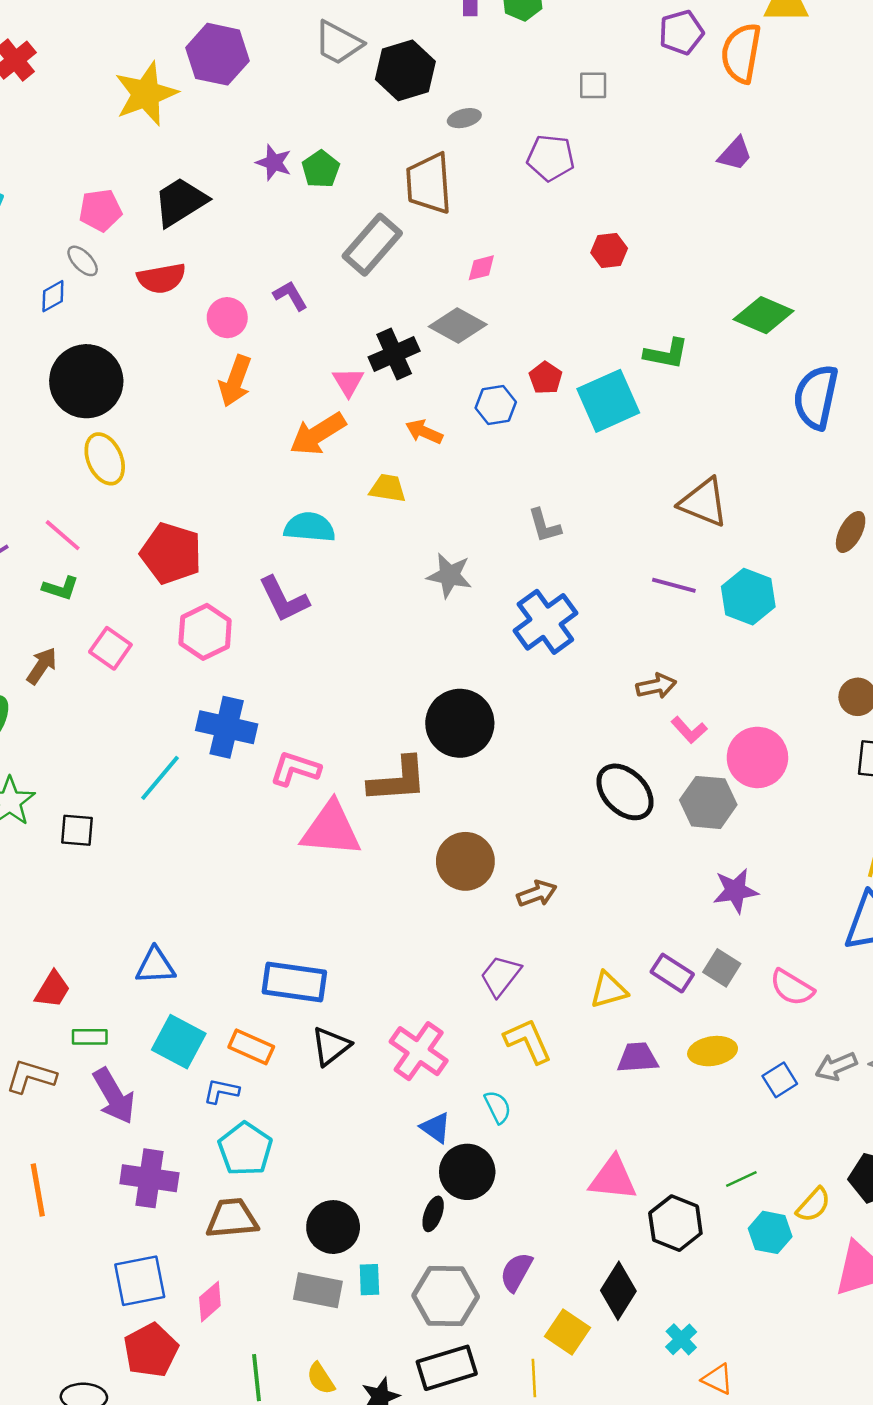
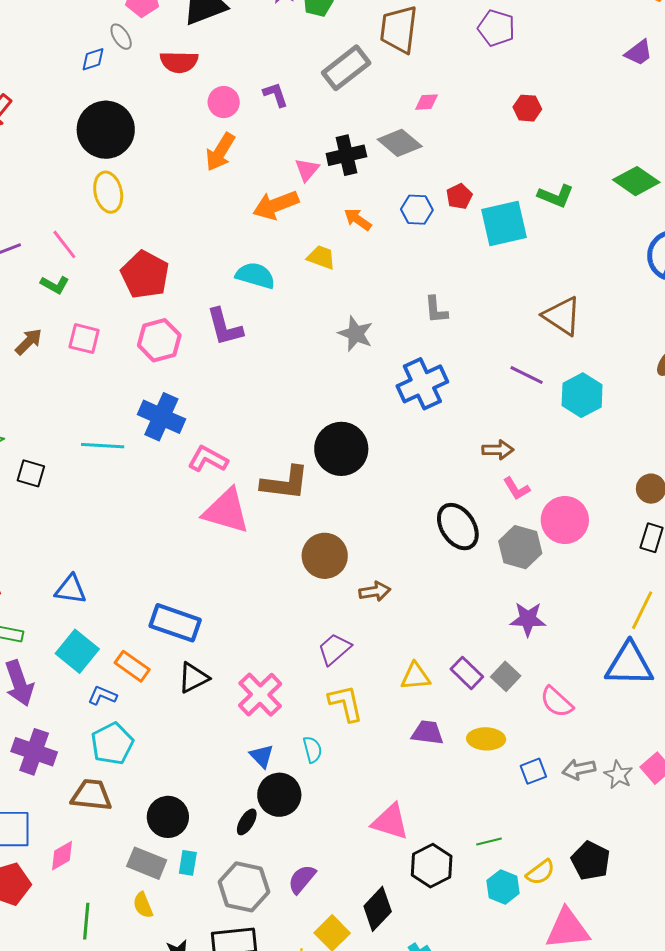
pink square: (110, 648) -> (84, 339), turned -32
cyan line: (160, 778) -> (103, 446), turned 42
yellow semicircle: (321, 1379) -> (143, 905), moved

